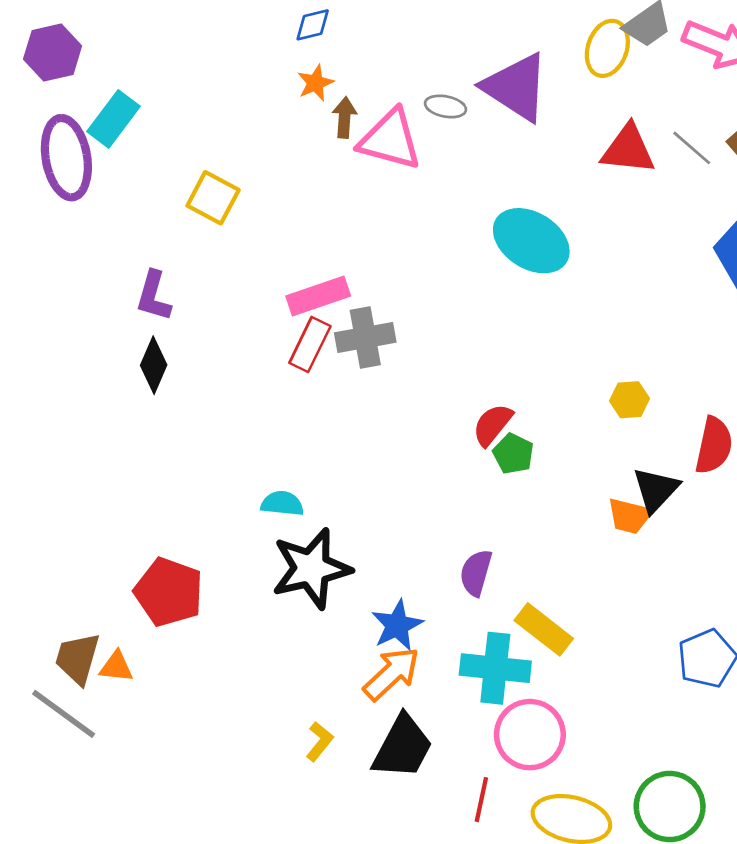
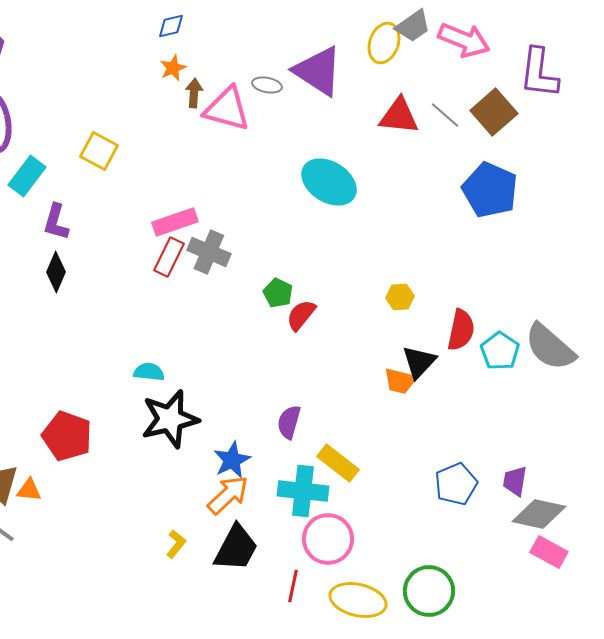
cyan rectangle: (113, 119) -> (27, 176), moved
gray cross: (365, 338) -> (209, 252), turned 33
green pentagon: (513, 454) -> (278, 293), moved

